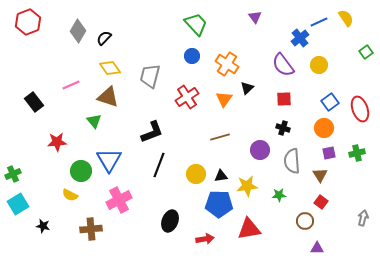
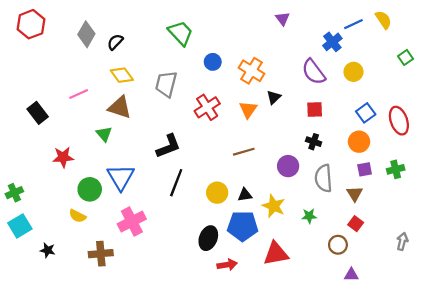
green trapezoid: (196, 24) -> (181, 33), moved
yellow star: (247, 186) -> (274, 206), turned 30
black ellipse: (170, 221) -> (208, 238), moved

